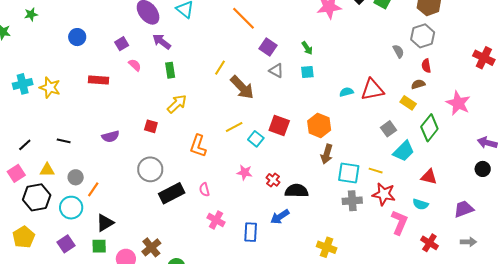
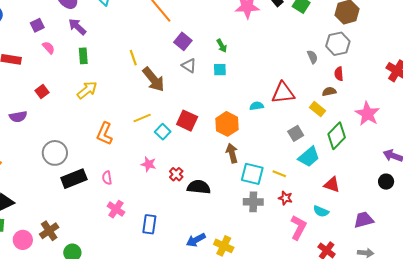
yellow line: (220, 68) -> (133, 58), turned -56
cyan semicircle: (346, 92) -> (257, 106), moved
red square: (151, 126) -> (42, 91), moved, turned 32
brown arrow: (327, 154) -> (232, 153), turned 144
red star: (384, 194) -> (285, 198), size x0.6
blue arrow: (280, 217) -> (196, 240), moved

